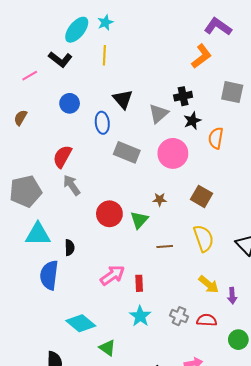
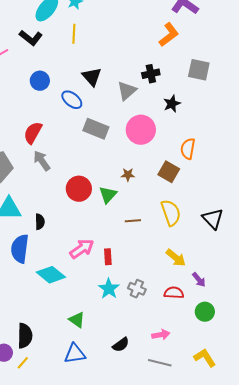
black star: (192, 121) -> (172, 104), moved
blue ellipse: (102, 123) -> (72, 100), turned -45
orange semicircle: (216, 138) -> (188, 149), moved
purple arrow: (232, 296) -> (199, 280), moved, turned -35
gray cross: (179, 316) -> (137, 289), moved
cyan diamond: (81, 323) -> (51, 275), moved

